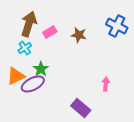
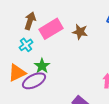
brown arrow: (29, 24) -> (30, 21), size x0.7
pink rectangle: (50, 32) -> (51, 29), size x1.6

